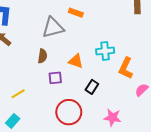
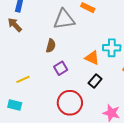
orange triangle: (76, 61) -> (92, 58), moved
purple square: (55, 78) -> (61, 68), turned -32
cyan rectangle: (13, 121) -> (15, 105), turned 56

